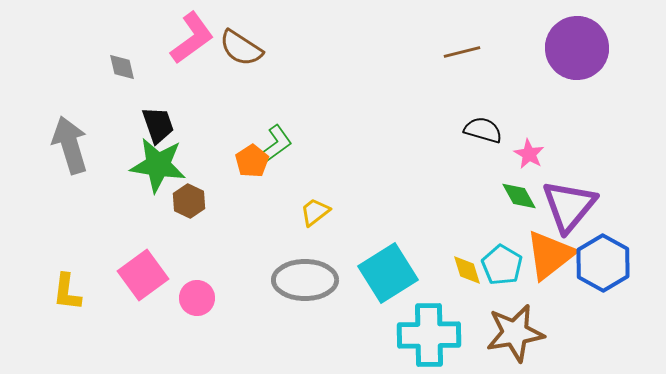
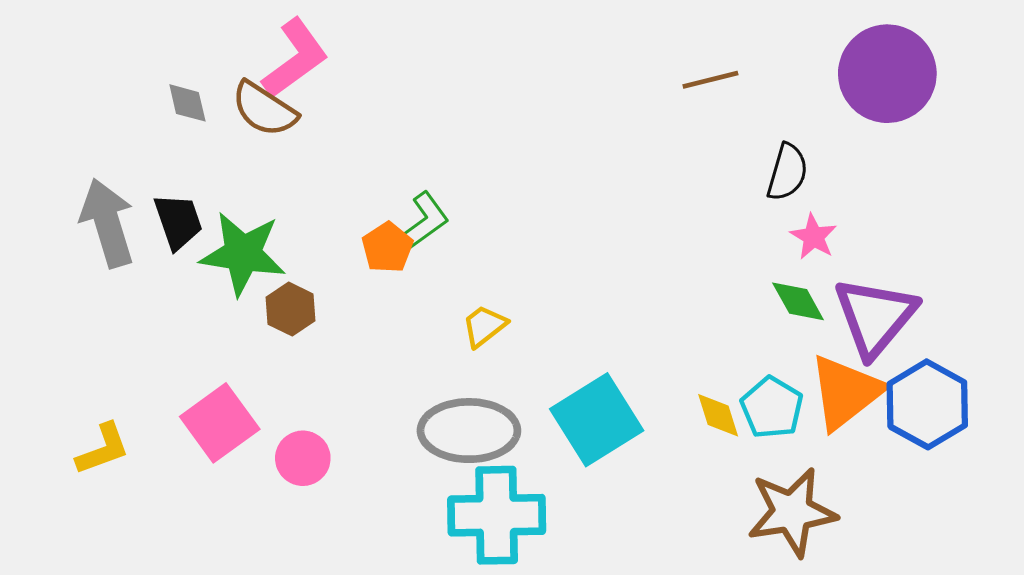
brown semicircle: (241, 48) -> (264, 109), moved
black trapezoid: (158, 125) -> (178, 221), moved
black semicircle: (483, 130) -> (787, 172), moved, turned 90
yellow L-shape: (67, 292) -> (103, 449), turned -117
cyan cross: (429, 335) -> (497, 515), moved

